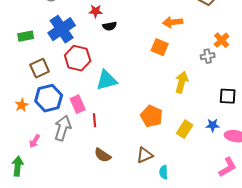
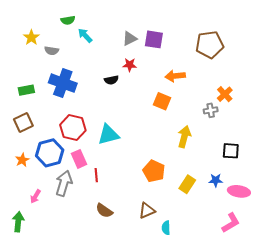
red star: (96, 11) -> (130, 65), moved
blue cross: (62, 29) -> (63, 83), turned -36
red hexagon: (78, 58) -> (73, 128), moved
brown square: (40, 68) -> (23, 123), moved

